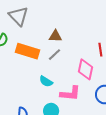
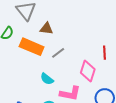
brown triangle: (55, 36) -> (46, 29), moved

